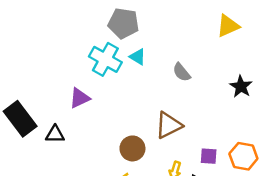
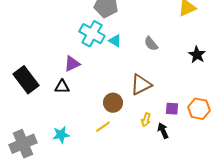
cyan triangle: (138, 57) -> (115, 41), moved
black triangle: (55, 134) -> (62, 87), moved

